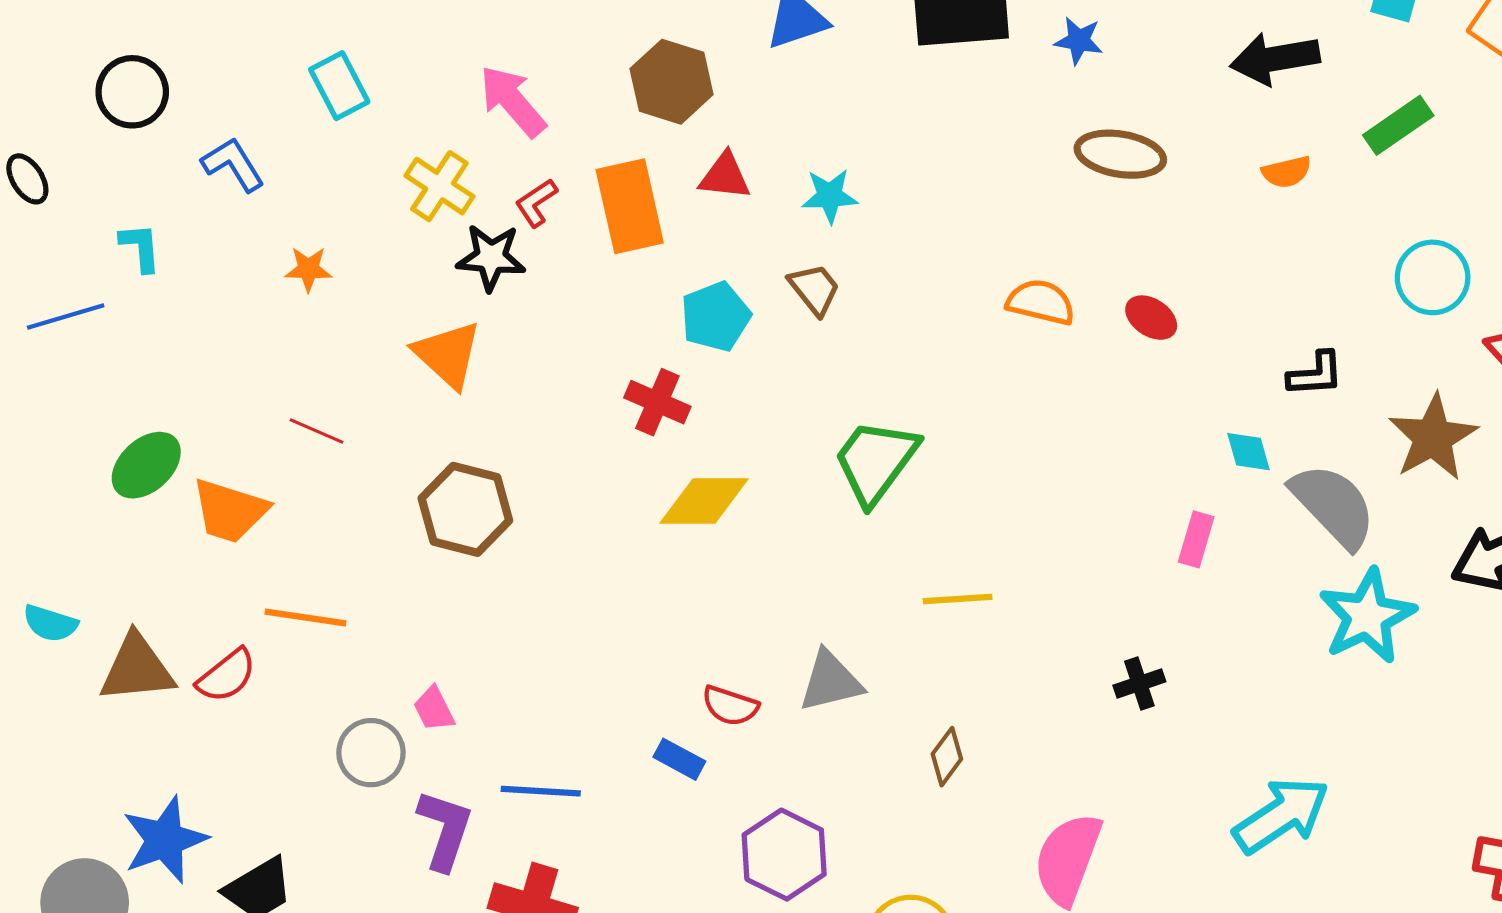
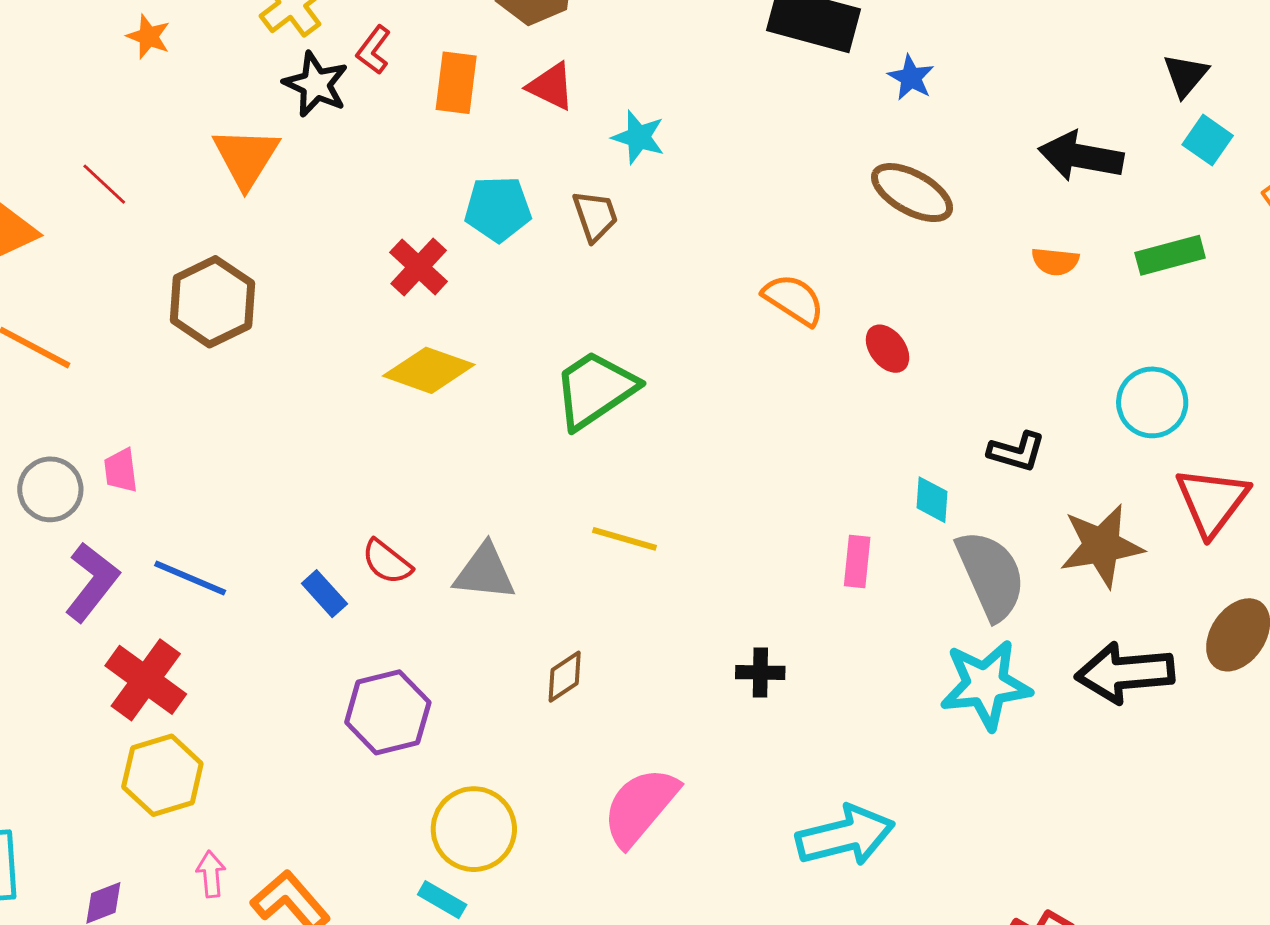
red L-shape: (536, 203) -> (374, 50), turned -39
orange rectangle: (630, 206) -> (456, 83), size x0.7
pink rectangle: (1196, 539) -> (857, 562), turned -30

